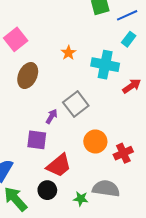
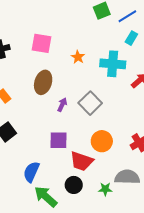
pink square: (16, 39) -> (42, 43), moved, turned -35
purple arrow: (52, 116) -> (62, 105), moved
orange circle: (95, 141) -> (102, 141), moved
red trapezoid: (59, 165) -> (82, 161), turned 65

